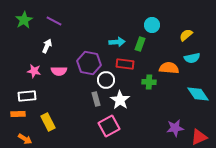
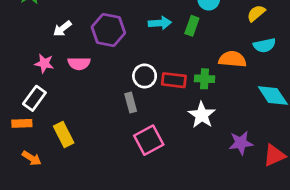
white arrow: (47, 46) -> (62, 29), turned -152
purple hexagon: (89, 63) -> (108, 30), moved
red rectangle: (125, 64) -> (174, 80), moved
white rectangle: (27, 96) -> (34, 98), turned -48
white star: (120, 100) -> (202, 115), moved

